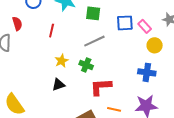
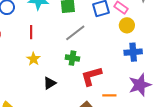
yellow circle: (155, 45) -> (127, 25), moved
yellow star: (62, 61) -> (33, 59), moved

